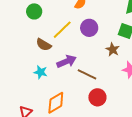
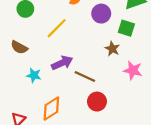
purple circle: (89, 28) -> (101, 14), moved
brown semicircle: (44, 45) -> (19, 47), moved

